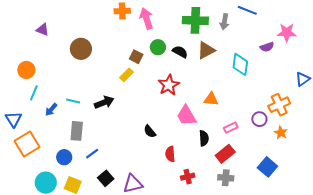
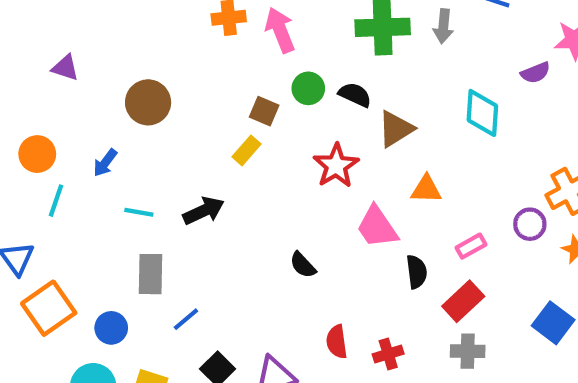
brown triangle: (206, 50) -> (396, 129), moved
blue arrow: (51, 109) -> (105, 163), moved
red semicircle: (170, 154) -> (337, 342), moved
blue circle: (64, 157) -> (111, 328), moved

